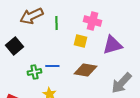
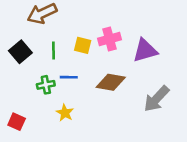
pink cross: (92, 21) -> (109, 39), moved, turned -30
green line: (56, 23) -> (53, 50), moved
yellow square: (80, 41) -> (83, 45), moved

